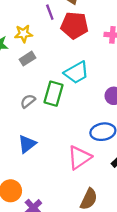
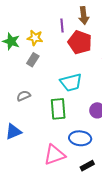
gray rectangle: (28, 59) -> (33, 60), turned -40
green rectangle: (53, 94) -> (58, 109), moved, turned -35

